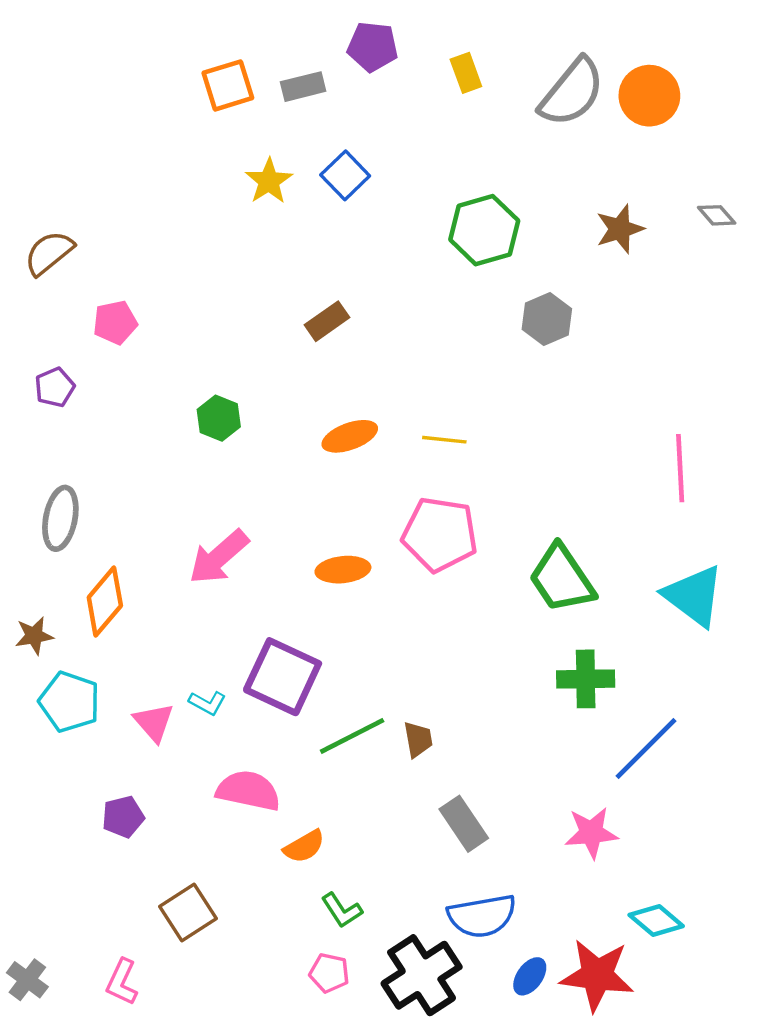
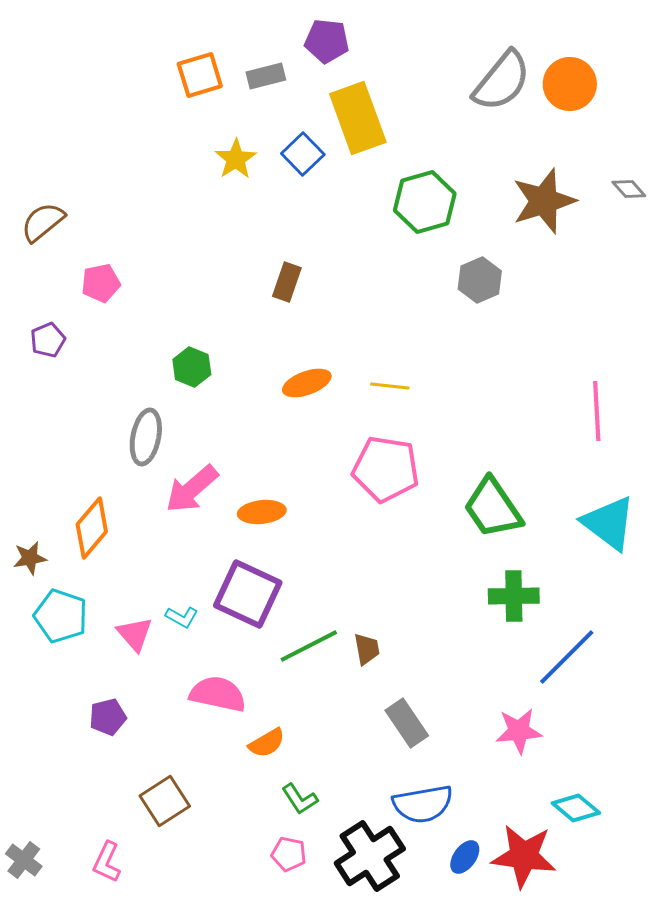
yellow rectangle: (466, 73) -> (358, 118), moved, size x2.0
brown star: (620, 229) -> (544, 201), size x1.5
brown rectangle: (327, 321) -> (287, 282), turned -36
gray ellipse: (60, 518) -> (146, 437), moved
orange ellipse: (343, 570) -> (262, 512), moved

